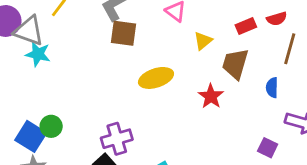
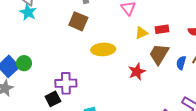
red rectangle: (246, 26) -> (162, 29), moved
brown square: (124, 33) -> (78, 21), moved
blue semicircle: (272, 88) -> (181, 63), moved

